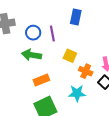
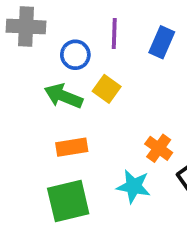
purple line: (52, 34) -> (114, 34), moved
yellow square: (70, 56) -> (107, 89), moved

